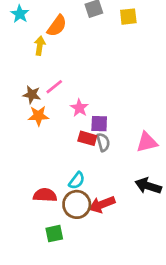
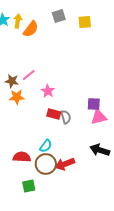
yellow arrow: (40, 46) -> (18, 21), moved
purple square: (99, 124) -> (94, 104), moved

